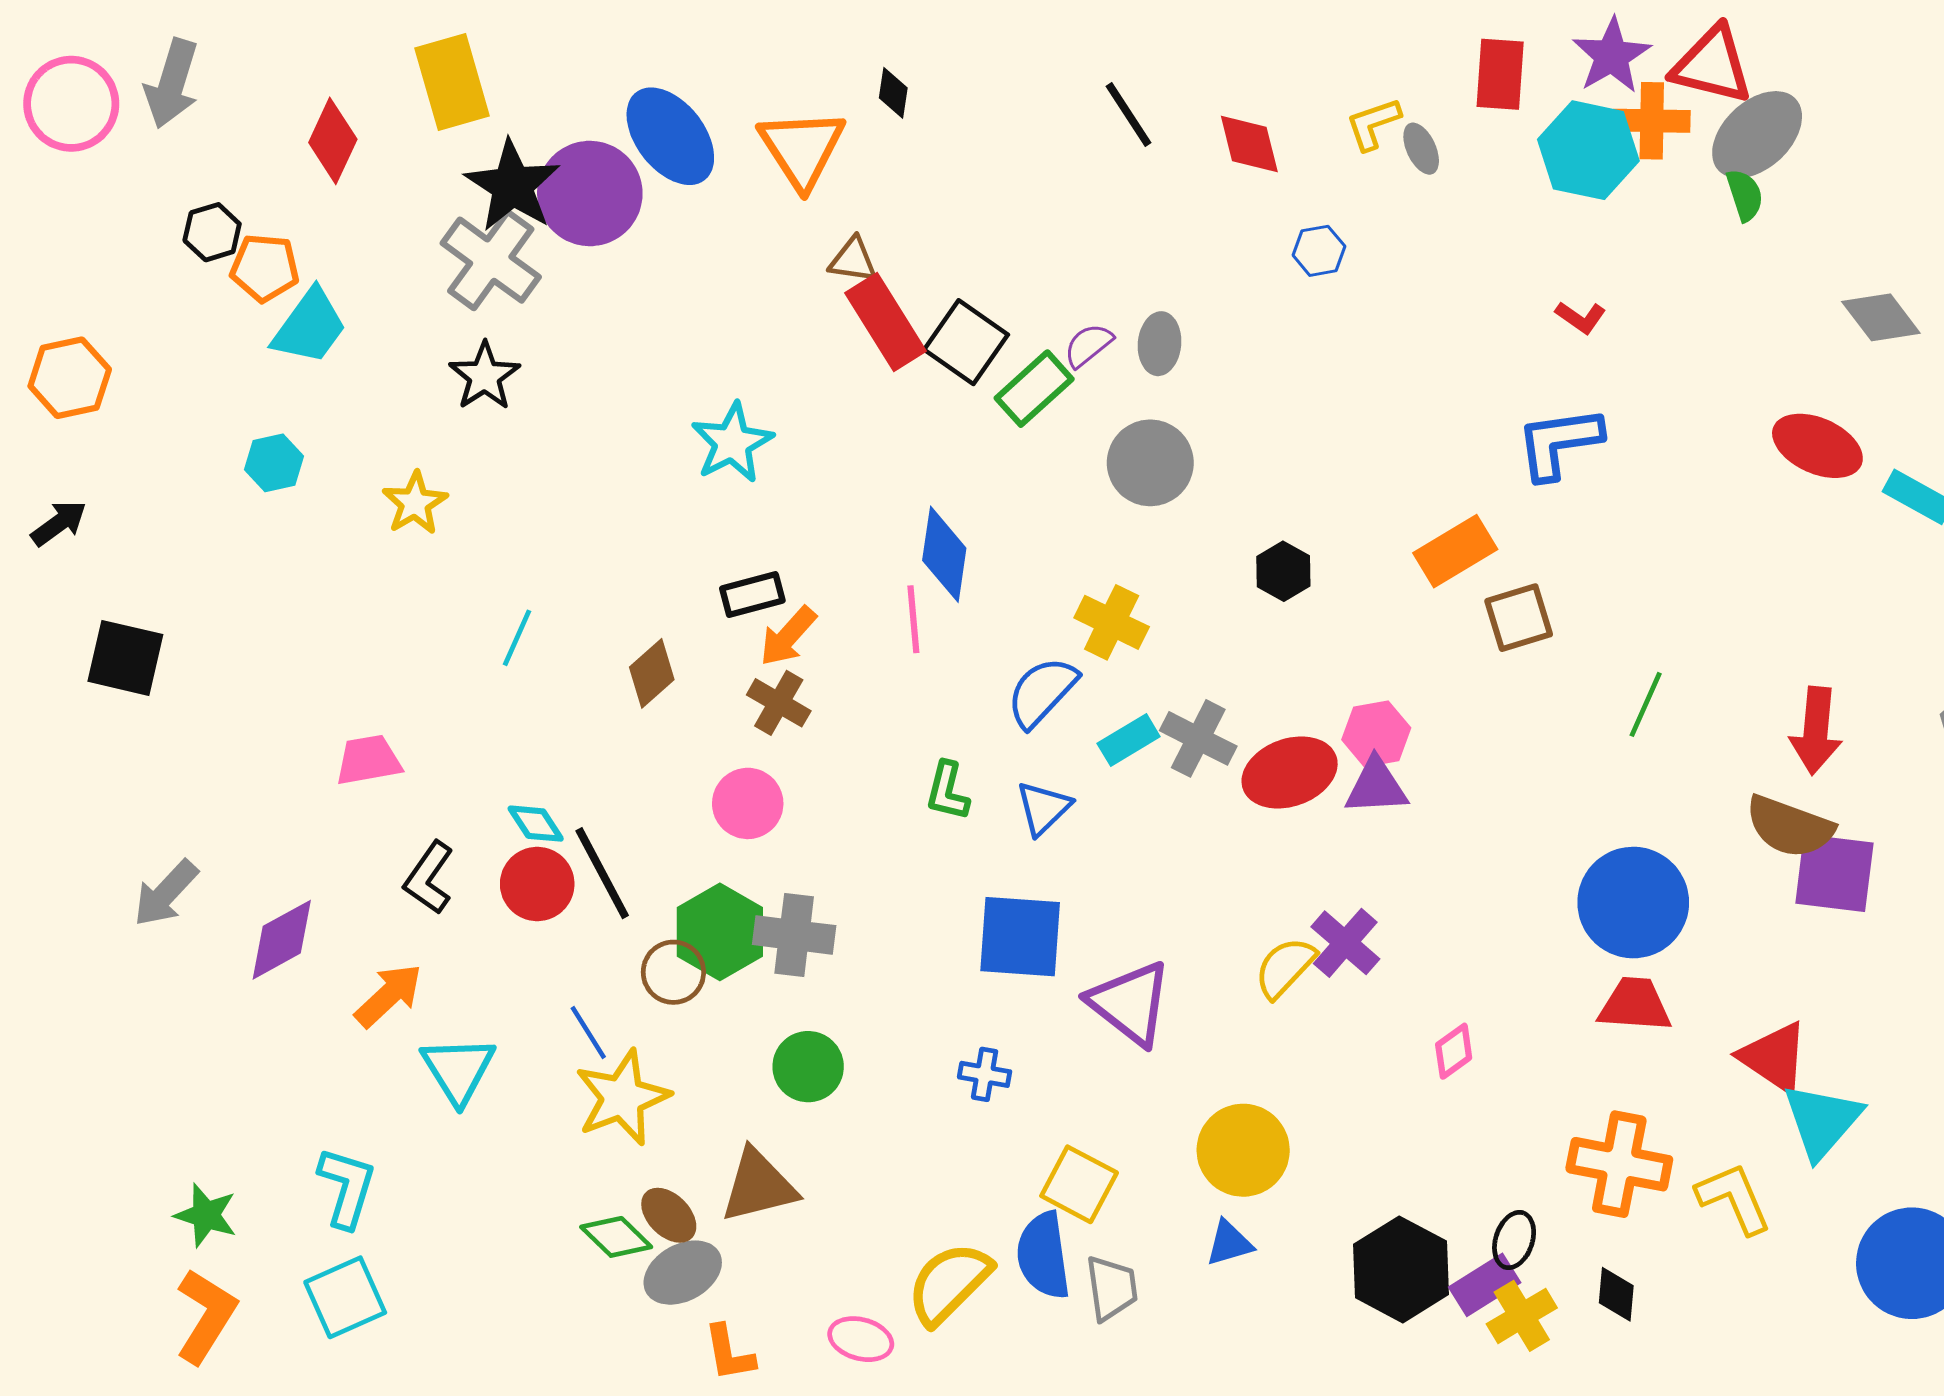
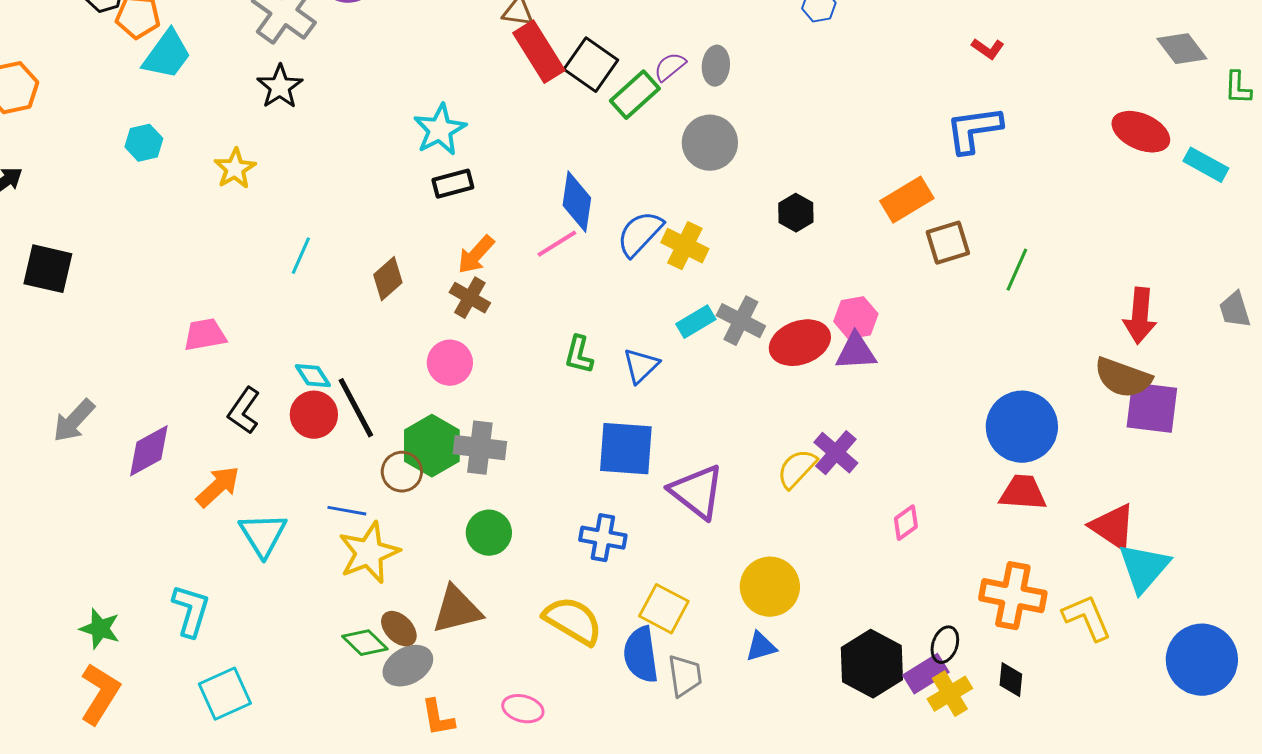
black rectangle: (752, 594) -> (453, 184), moved
pink line: (913, 619) -> (557, 244), turned 63
blue semicircle: (1042, 692) -> (640, 234), moved
green line: (1646, 704) -> (1017, 270), moved
blue line: (588, 1033) -> (347, 511), turned -48
blue cross: (985, 1074) -> (603, 538), size x1.4
yellow semicircle: (949, 1283) -> (573, 621), moved, turned 76
cyan square: (345, 1297) -> (225, 694), moved

